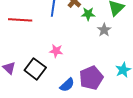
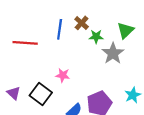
gray star: (104, 30) -> (113, 53), size x1.5

